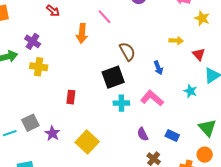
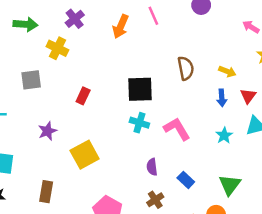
purple cross: (33, 41) -> (75, 19), moved
brown semicircle: (127, 52) -> (186, 68), moved
blue arrow: (158, 68) -> (222, 98), moved
gray square: (30, 123) -> (31, 80), moved

